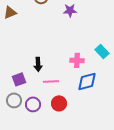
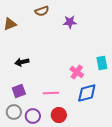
cyan rectangle: (102, 51) -> (102, 63), turned 32
pink cross: (77, 60) -> (77, 72), turned 32
black arrow: (38, 64) -> (22, 62), moved, turned 80

